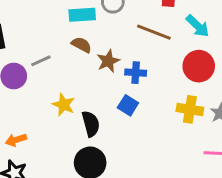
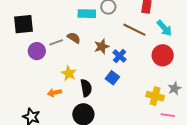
brown semicircle: (81, 45) -> (74, 38), moved
blue cross: (136, 73) -> (120, 56), turned 32
yellow cross: (190, 109) -> (155, 96), moved
orange arrow: (16, 140) -> (54, 93), moved

